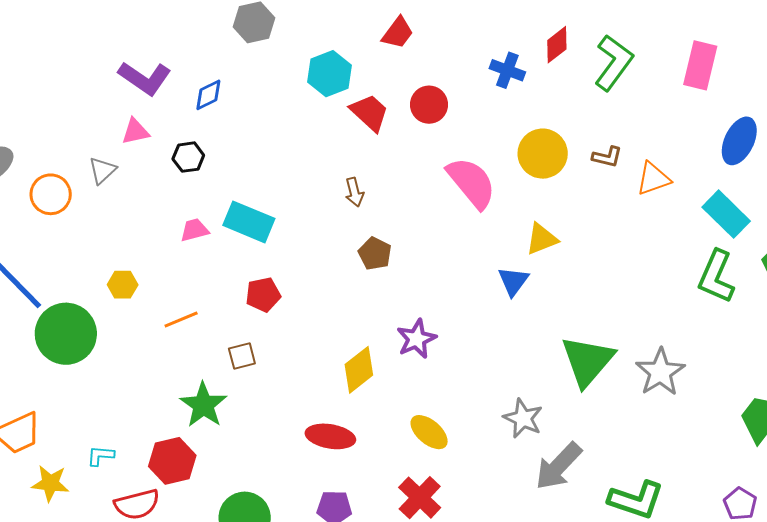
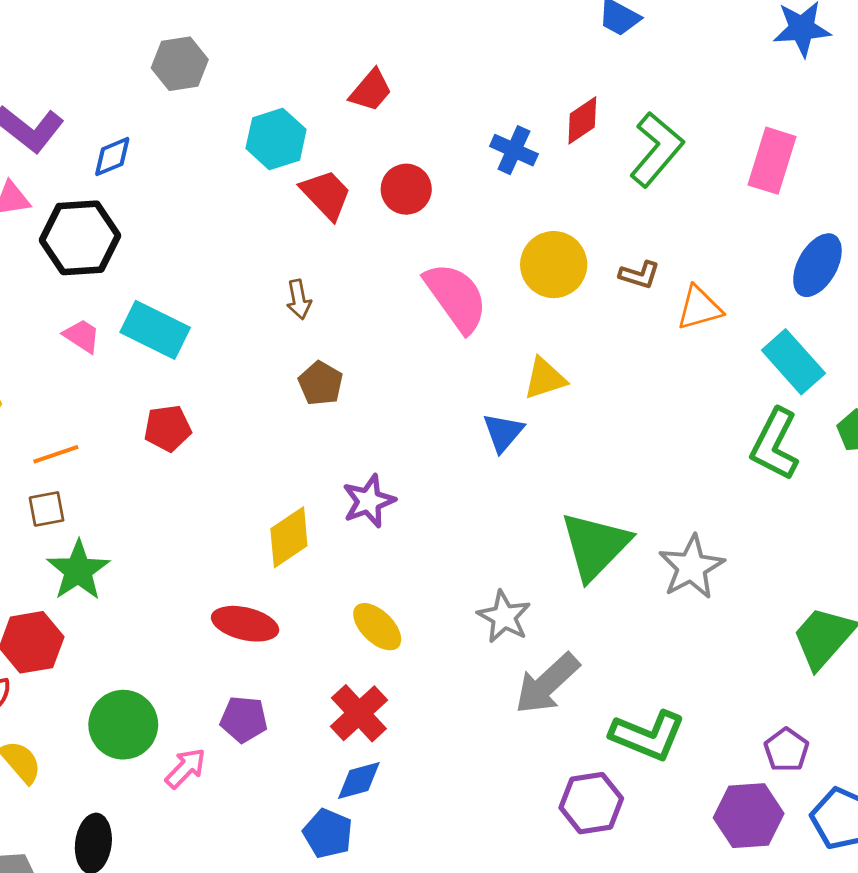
black hexagon: (188, 157) -> (80, 238), size x1.8
pink trapezoid: (194, 230) -> (82, 336), turned 44
brown square: (242, 356) -> (47, 509), moved

